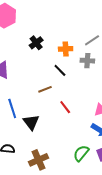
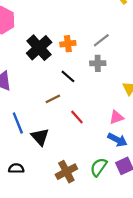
black cross: (36, 43) -> (39, 48), size x1.6
orange cross: (66, 49) -> (68, 44), moved
brown cross: (38, 160) -> (66, 172), moved

